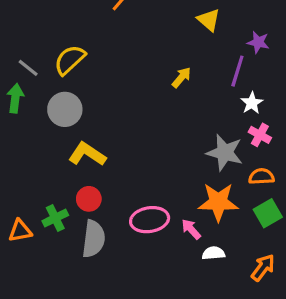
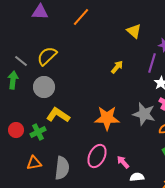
red circle: (89, 199) -> (16, 130), moved
orange star: (218, 202) -> (107, 118), moved
green cross: (55, 218) -> (38, 132), moved
pink ellipse: (150, 220) -> (97, 156), turned -55
orange triangle: (20, 231) -> (34, 163), moved

